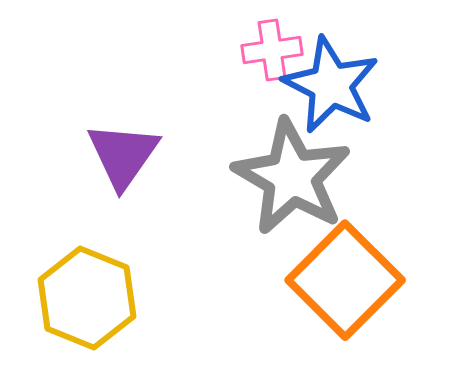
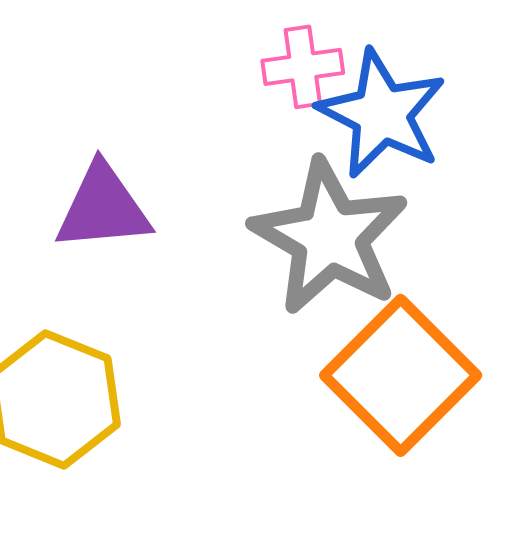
purple triangle: (123, 155) -> (103, 208), turned 50

